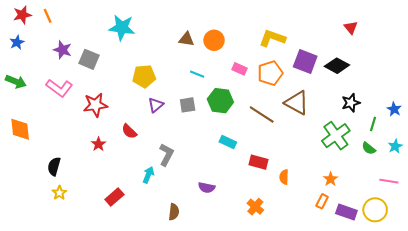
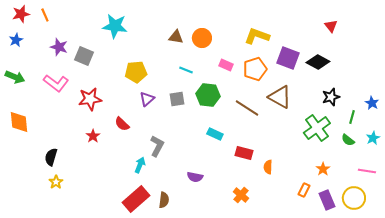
orange star: (331, 179) -> (323, 169), moved
red rectangle: (114, 197) -> (136, 199), moved, size x1.5
purple rectangle: (346, 212) -> (327, 200), turned 48

